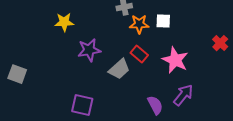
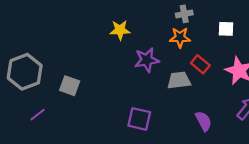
orange star: (139, 24) -> (180, 37), moved
gray trapezoid: (119, 69) -> (179, 80), turned -145
purple semicircle: (155, 105) -> (204, 121), moved

